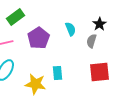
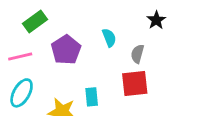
black star: (99, 24) -> (156, 20), moved
red square: (99, 72) -> (135, 83), moved

